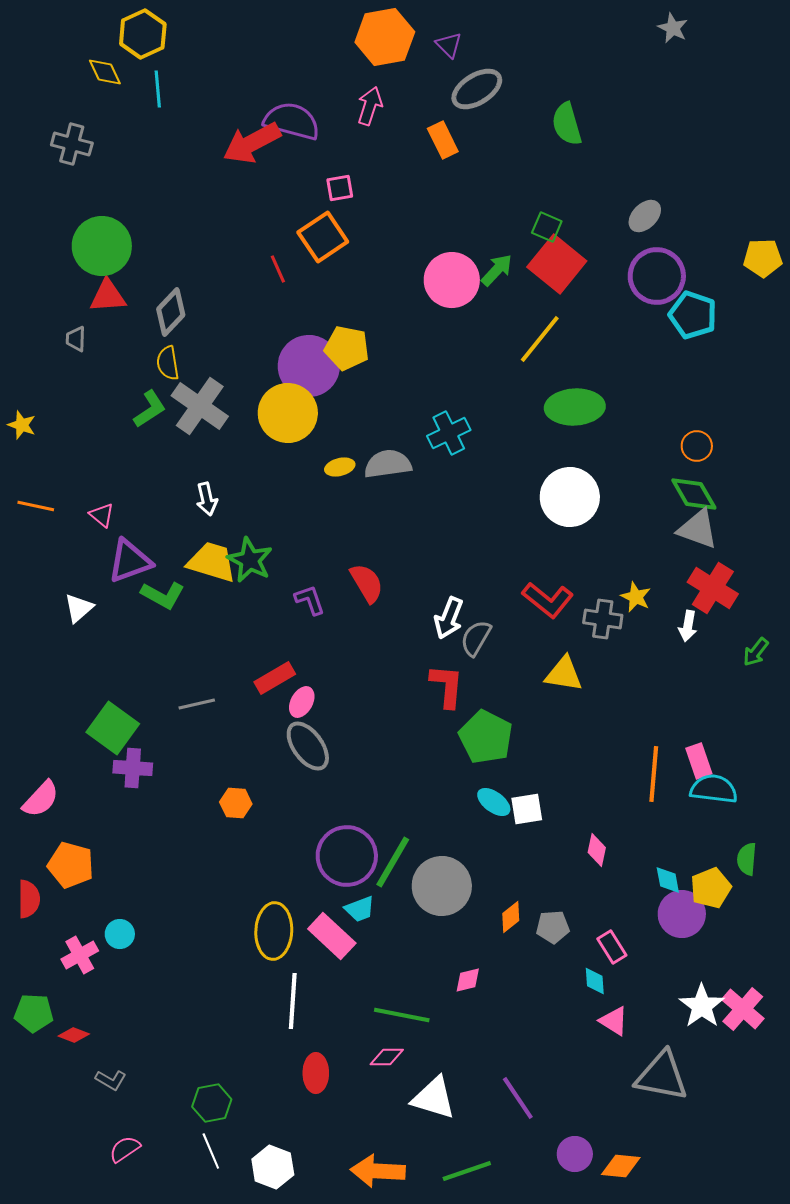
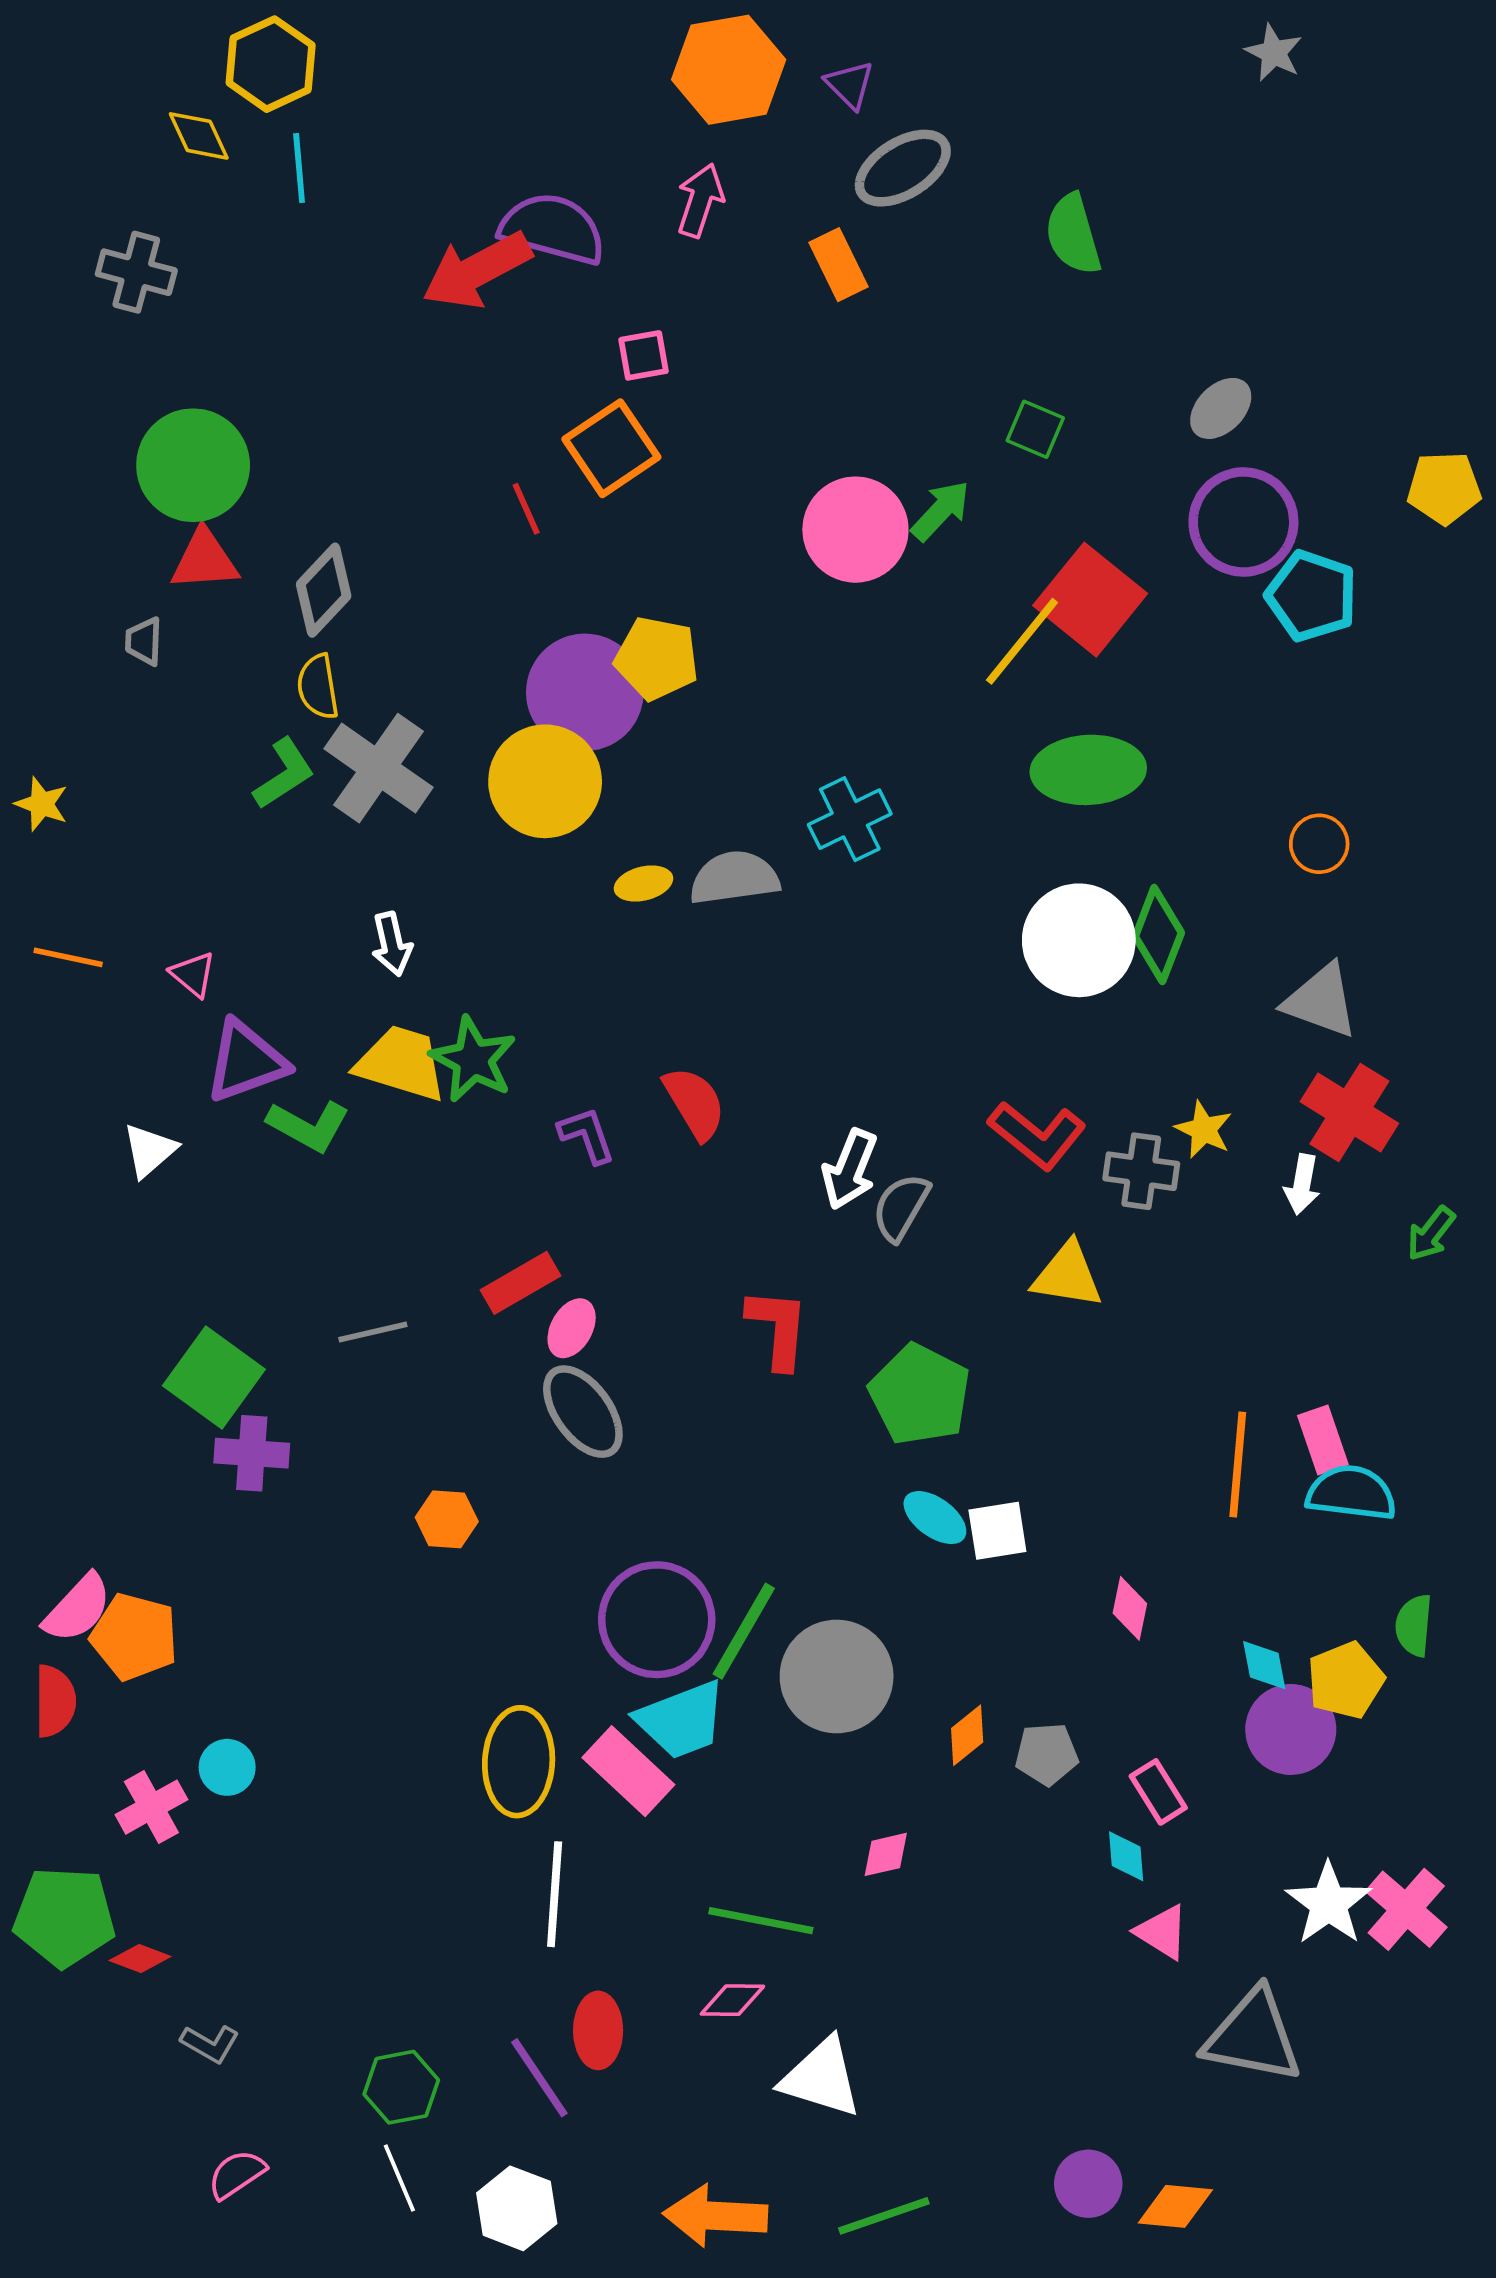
red square: (557, 264) -> (1090, 600), moved
green diamond: (694, 494) -> (1158, 935), moved, turned 51
red L-shape: (447, 686) -> (778, 1328), moved
pink semicircle: (41, 799) -> (78, 1608), moved
cyan trapezoid: (360, 909) -> (681, 1720), size x1.6
green pentagon: (34, 1013) -> (64, 1917), size x1.4
purple line: (518, 1098) -> (539, 2078), moved

